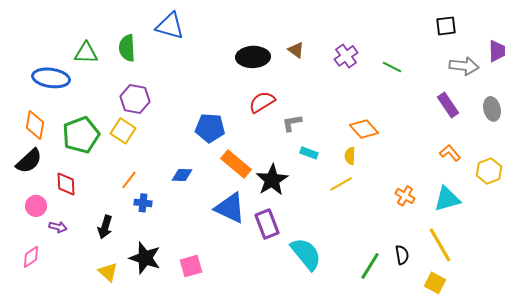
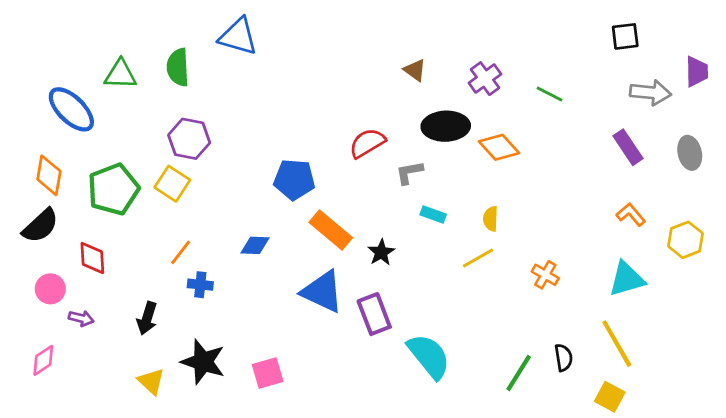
black ellipse: (253, 57) -> (446, 126), moved
blue ellipse: (51, 78) -> (71, 109), turned 36
orange diamond: (364, 129) -> (499, 147), moved
black star: (272, 180) -> (381, 252), size x0.6
orange cross: (405, 196) -> (545, 275), moved

